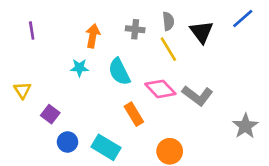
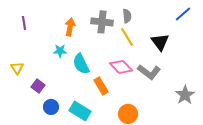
gray cross: (135, 29) -> (102, 22), size x1.5
black triangle: (202, 32) -> (160, 42), moved
cyan semicircle: (119, 72) -> (81, 64), moved

